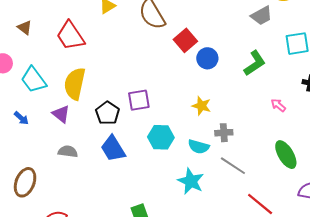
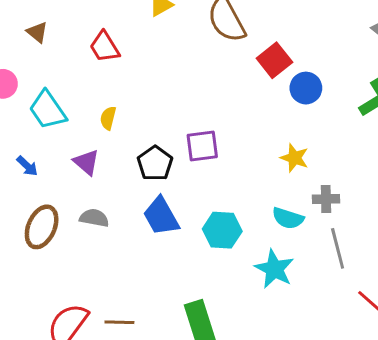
red trapezoid: (70, 36) -> (104, 47), size x0.7
yellow semicircle: (75, 84) -> (108, 118), size x0.5
cyan hexagon: (161, 137) -> (222, 230), moved
gray line: (233, 166) -> (338, 248), turned 40
brown ellipse: (25, 182) -> (42, 227), moved

